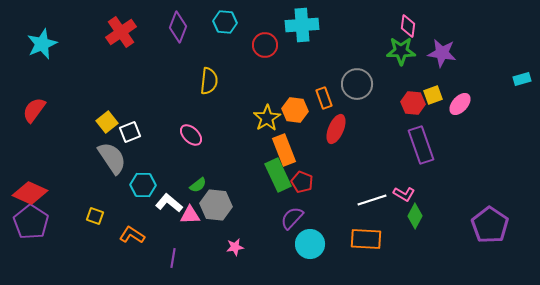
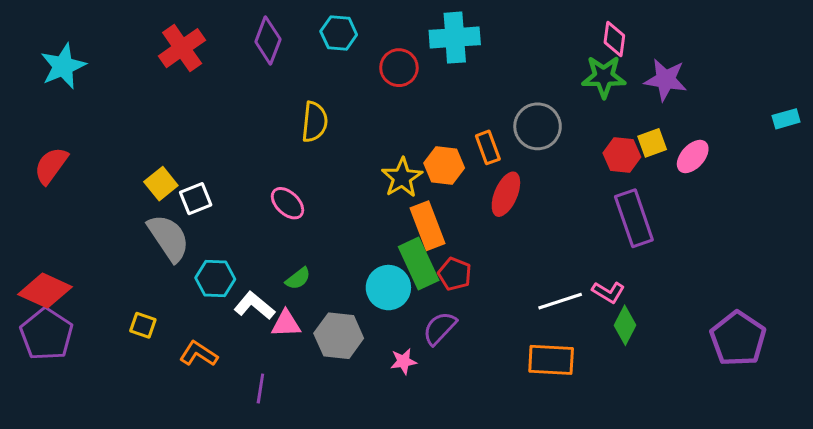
gray hexagon: (216, 205) -> (339, 336), moved
cyan circle: (310, 244) -> (388, 288), moved
pink star: (235, 247) -> (403, 361), moved

